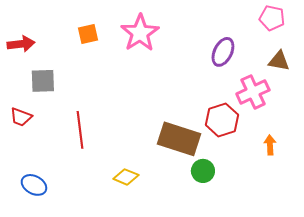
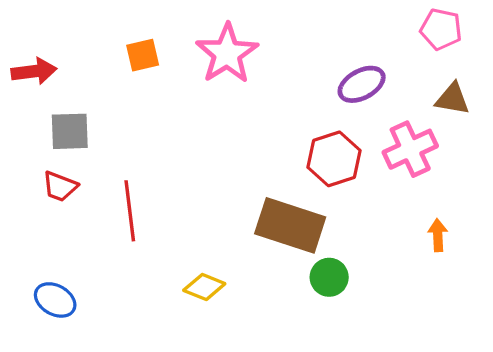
purple ellipse: (223, 52) -> (362, 84), turned 36
red trapezoid: (21, 117) -> (60, 186), moved
red hexagon: (222, 120) -> (334, 159), moved

